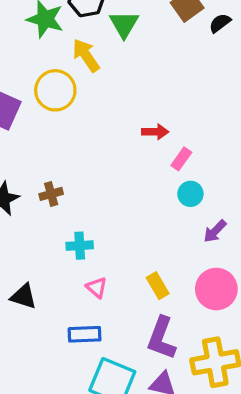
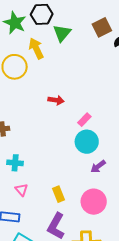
red arrow: (155, 132) -> (56, 100), moved
cyan circle: (190, 194) -> (87, 142), size x1.5

